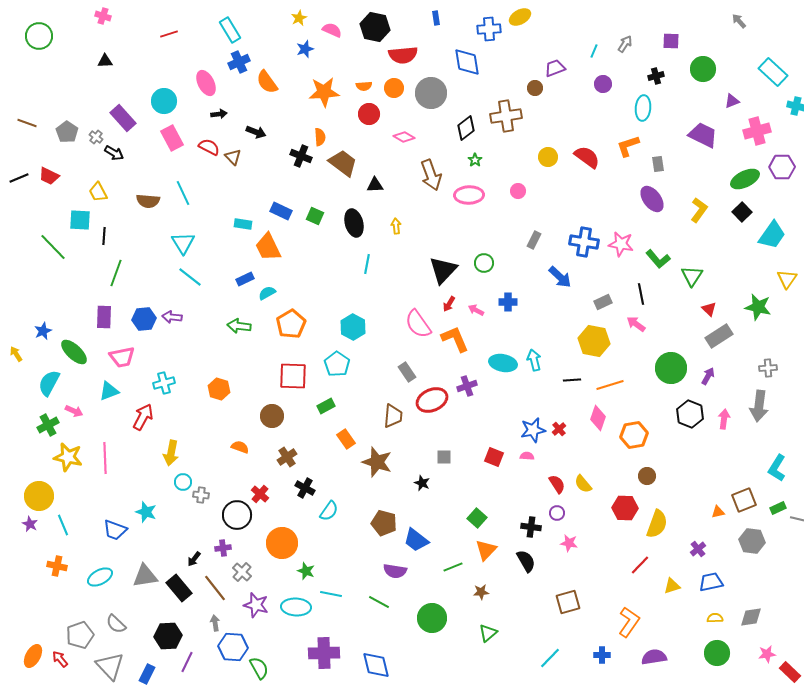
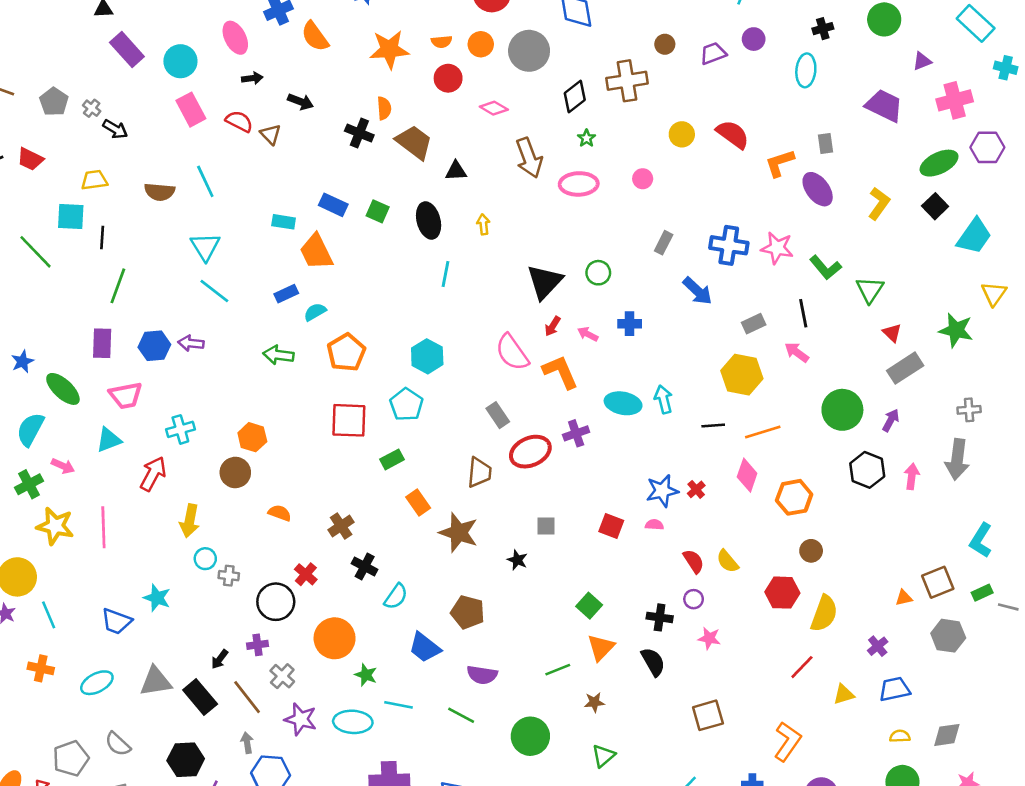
purple trapezoid: (555, 68) -> (713, 53), moved
purple rectangle: (123, 118) -> (127, 49), moved
orange L-shape: (628, 146) -> (780, 163), moved
yellow trapezoid: (98, 192) -> (94, 180), turned 110
brown circle: (272, 416) -> (235, 472), moved
blue trapezoid: (416, 540) -> (425, 647), moved

